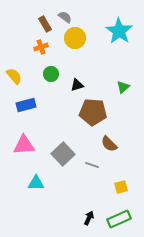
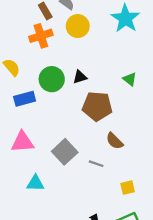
orange cross: (41, 47) -> (41, 36), size x1.5
green circle: (51, 74) -> (52, 79), moved, size x1.5
green triangle: (123, 87) -> (130, 79), turned -40

